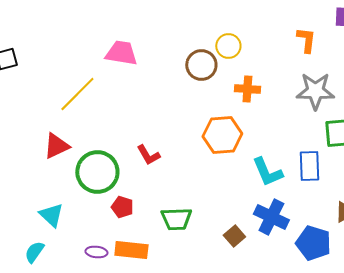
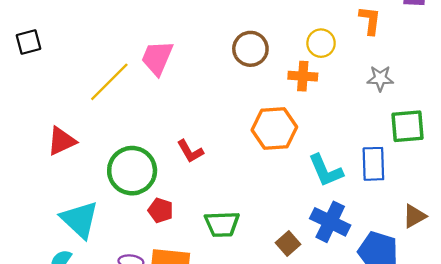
yellow circle: (228, 46) -> (321, 43), moved
pink trapezoid: (121, 53) -> (157, 58), moved, turned -76
gray star: (315, 91) -> (380, 78), size x0.6
red triangle: (56, 146) -> (61, 141), moved
cyan triangle: (51, 215) -> (80, 220), size x1.4

